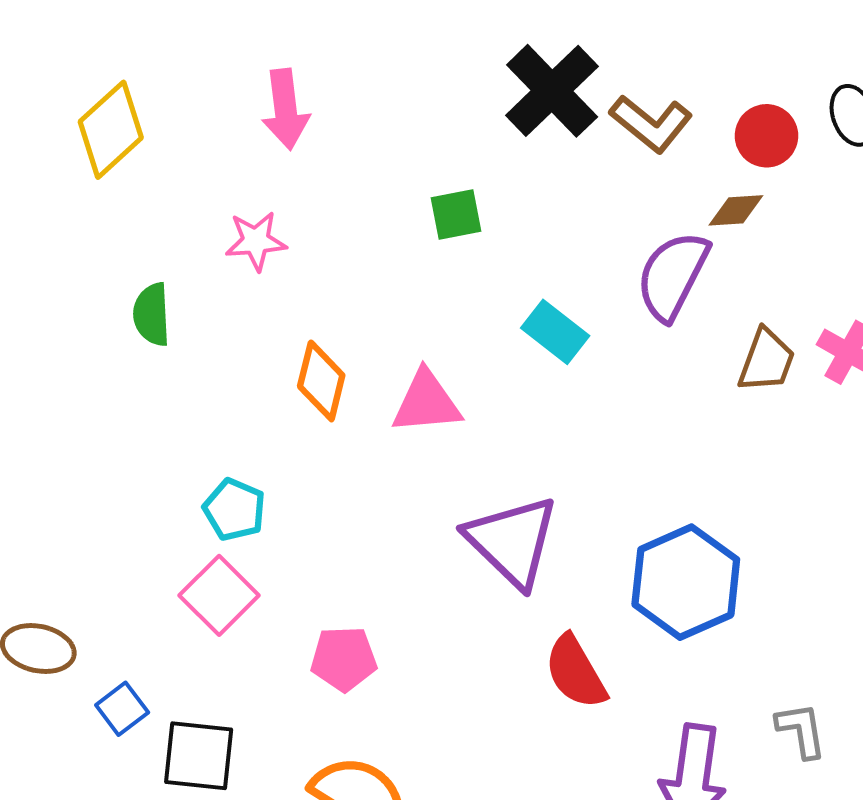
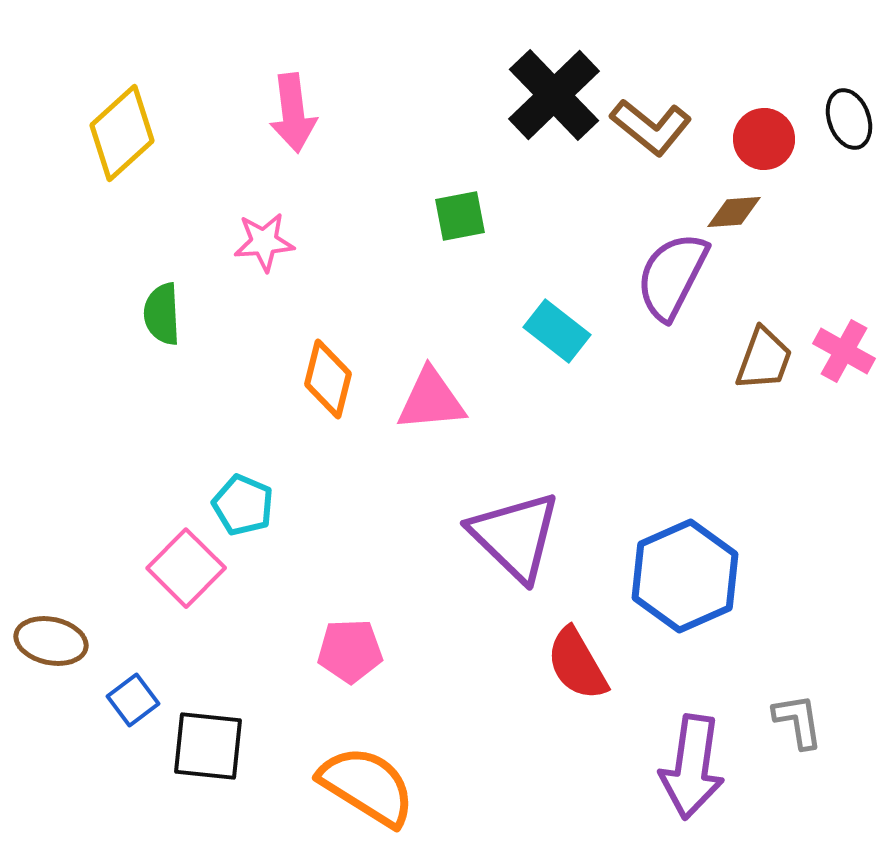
pink square: (219, 595) -> (186, 568), moved

